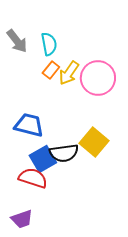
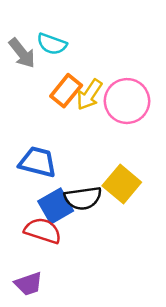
cyan semicircle: (49, 44) -> (52, 44), moved, turned 120
orange rectangle: (51, 70) -> (66, 91), size x1.4

